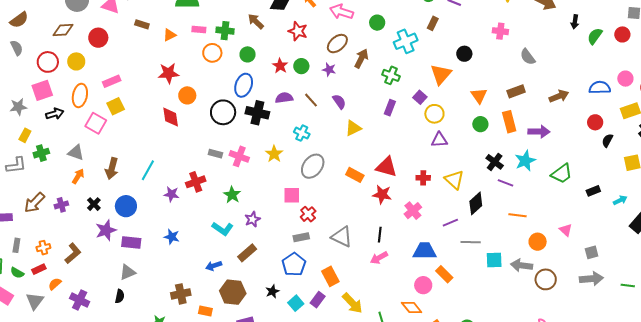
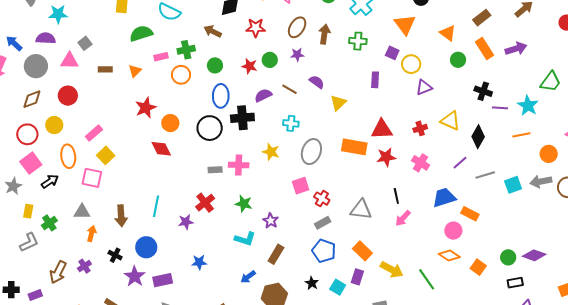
purple rectangle: (390, 108) -> (375, 80), moved
cyan star: (525, 161) -> (528, 106), moved
orange rectangle: (355, 175) -> (354, 147), size x1.4

